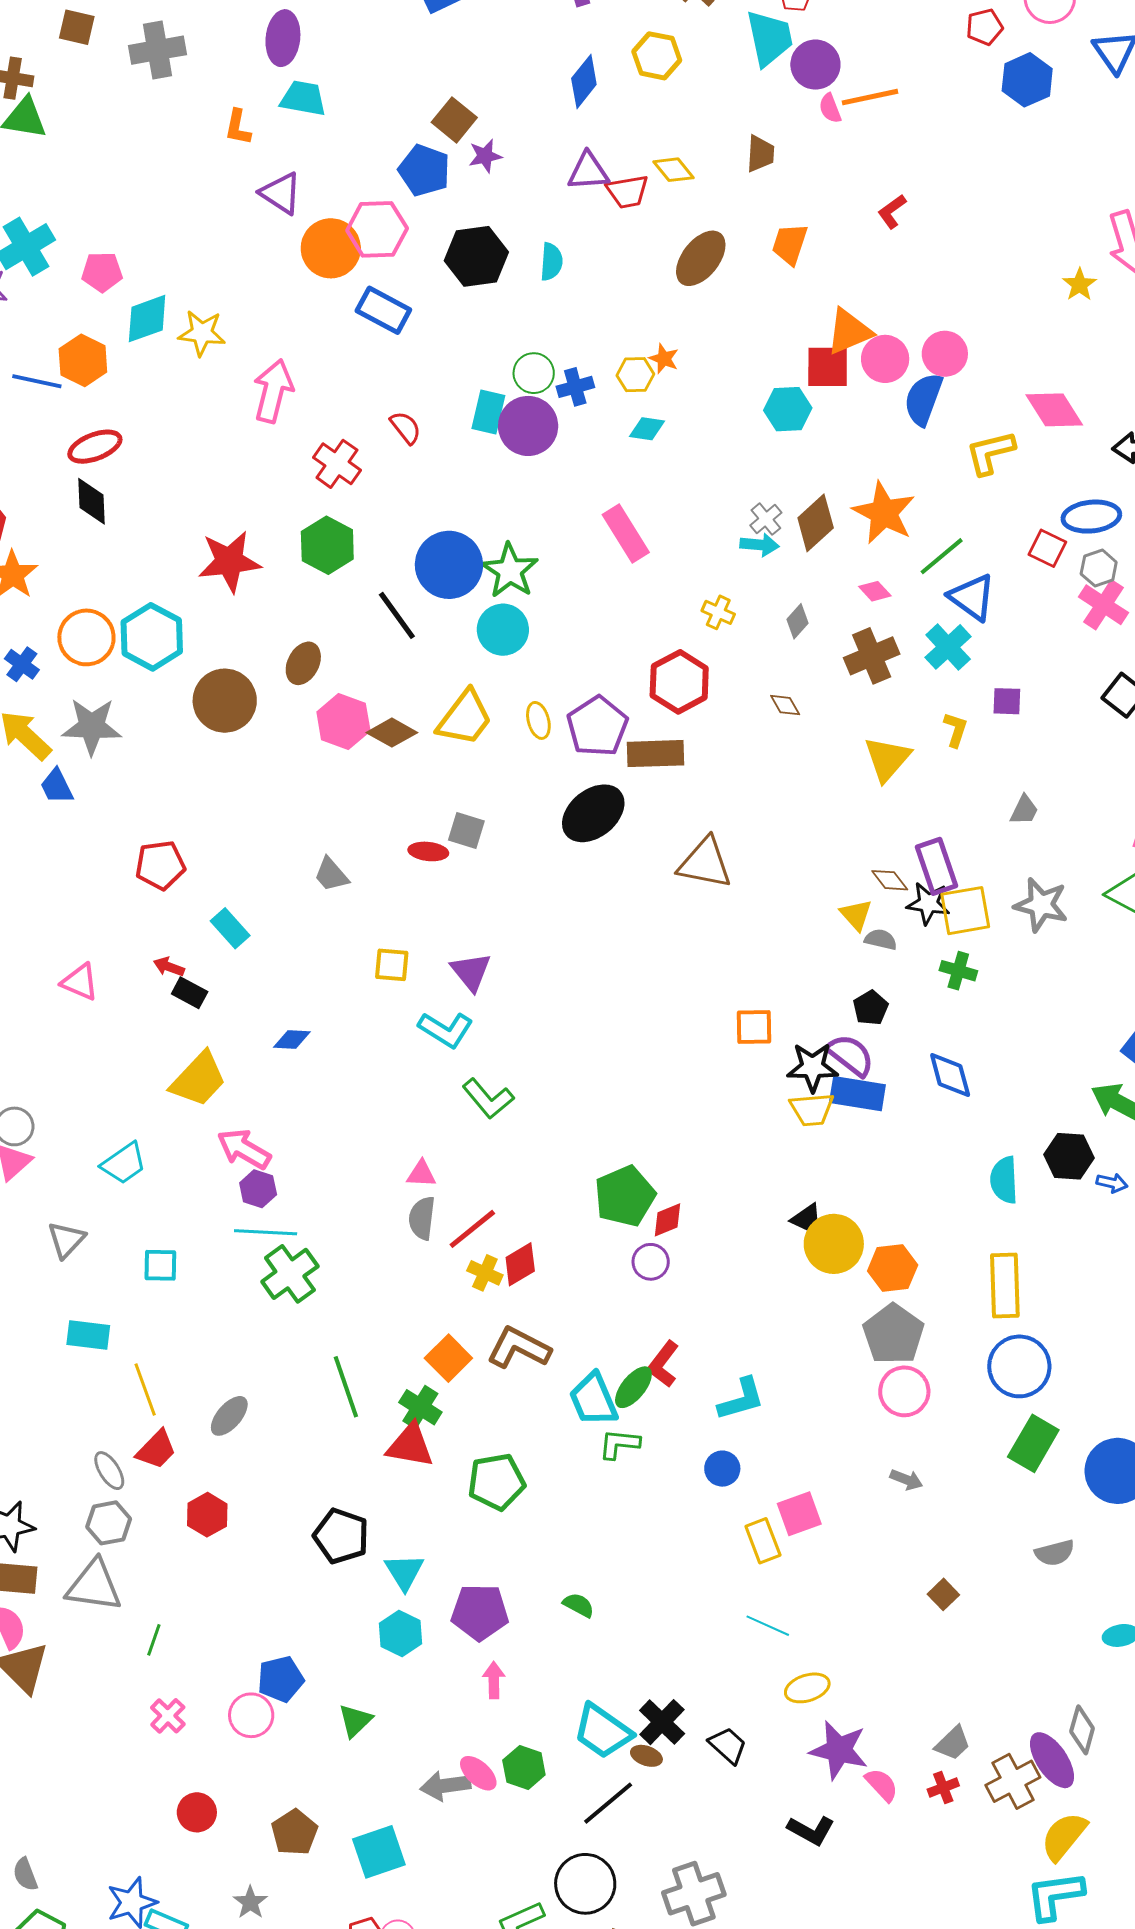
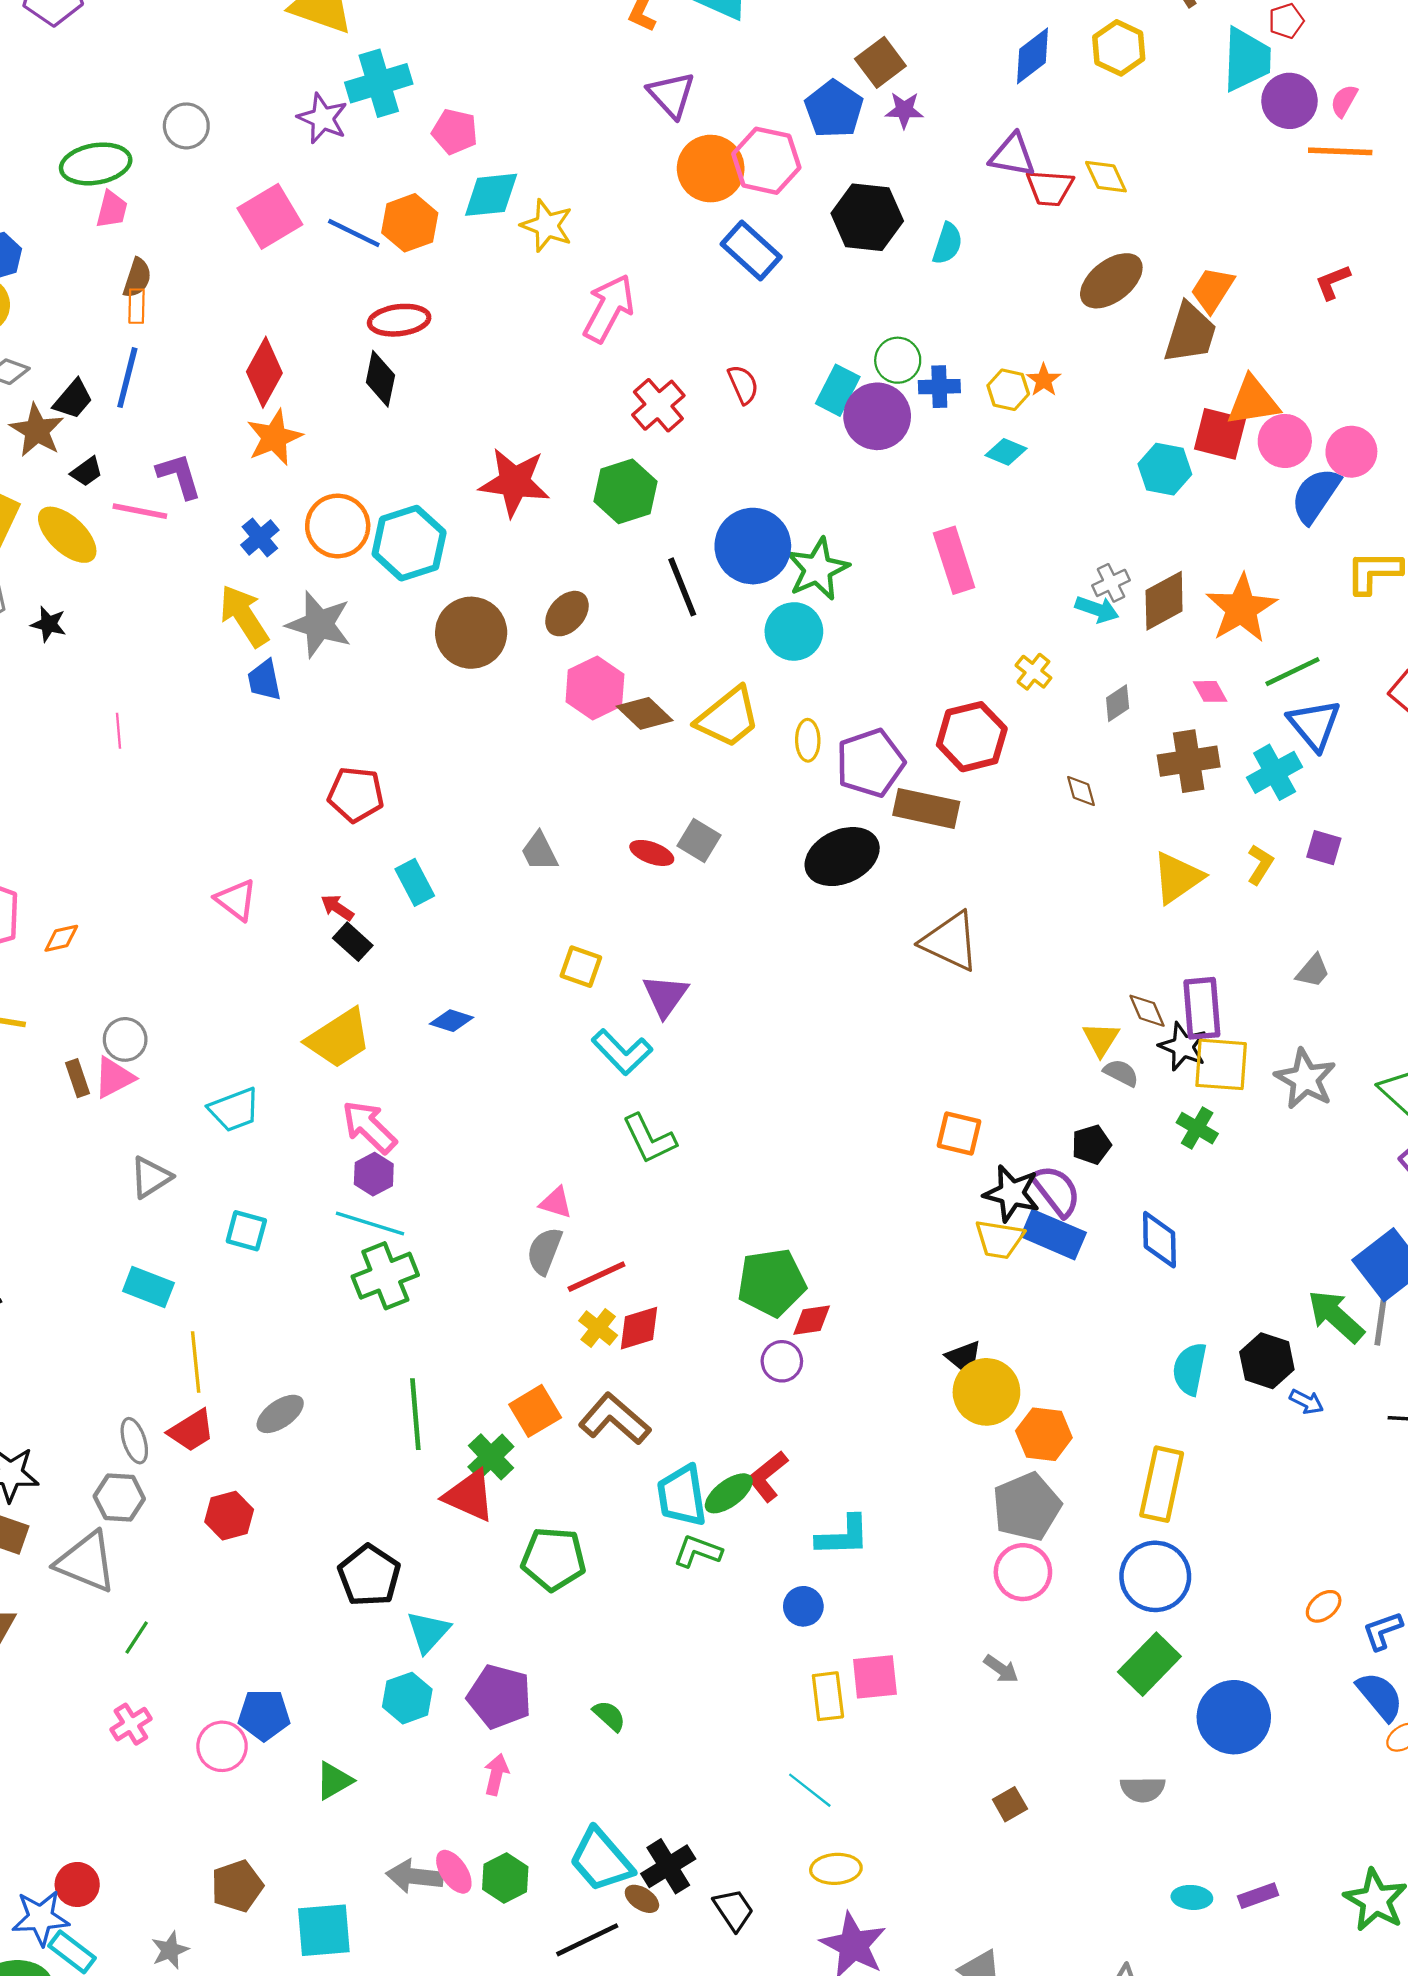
pink semicircle: (830, 108) -> (1344, 101), moved, turned 36
brown trapezoid: (760, 154) -> (1190, 333), moved, size x1.5
red circle: (197, 1812) -> (77, 1884), moved

